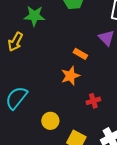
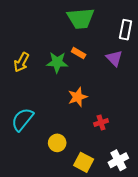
green star: (34, 16) -> (57, 62), moved
orange rectangle: (80, 54) -> (79, 53), moved

